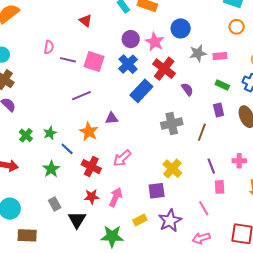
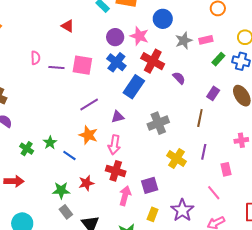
green rectangle: (222, 85) -> (218, 59), moved, turned -64
purple line: (81, 96) -> (89, 104), moved
purple rectangle: (219, 110) -> (213, 93), turned 56
purple triangle: (112, 118) -> (118, 117), moved
gray cross: (172, 124) -> (158, 123), moved
pink arrow: (122, 158) -> (114, 145), moved, turned -30
purple line: (211, 166) -> (204, 152), moved, turned 42
red cross: (91, 167) -> (116, 171), moved
green star: (51, 169) -> (61, 190), moved, turned -30
purple square: (157, 191) -> (150, 185), moved
red star: (92, 197) -> (86, 183), moved
yellow rectangle: (140, 220) -> (153, 214), turned -32

